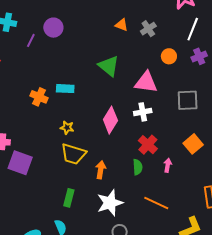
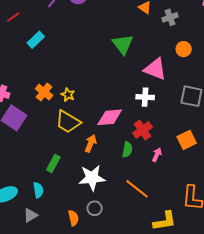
cyan rectangle: (65, 89) -> (36, 40), moved, turned -60
orange cross: (39, 97) -> (44, 92), moved
pink diamond: (110, 120) -> (110, 117), moved, turned 40

